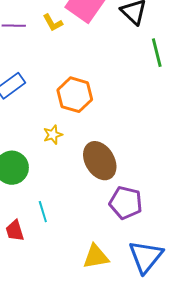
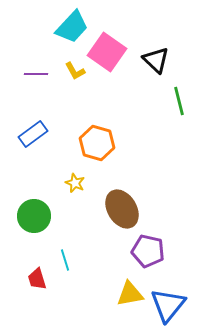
yellow star: (53, 135) -> (75, 183), turned -30
yellow triangle: (96, 257) -> (130, 294), moved

